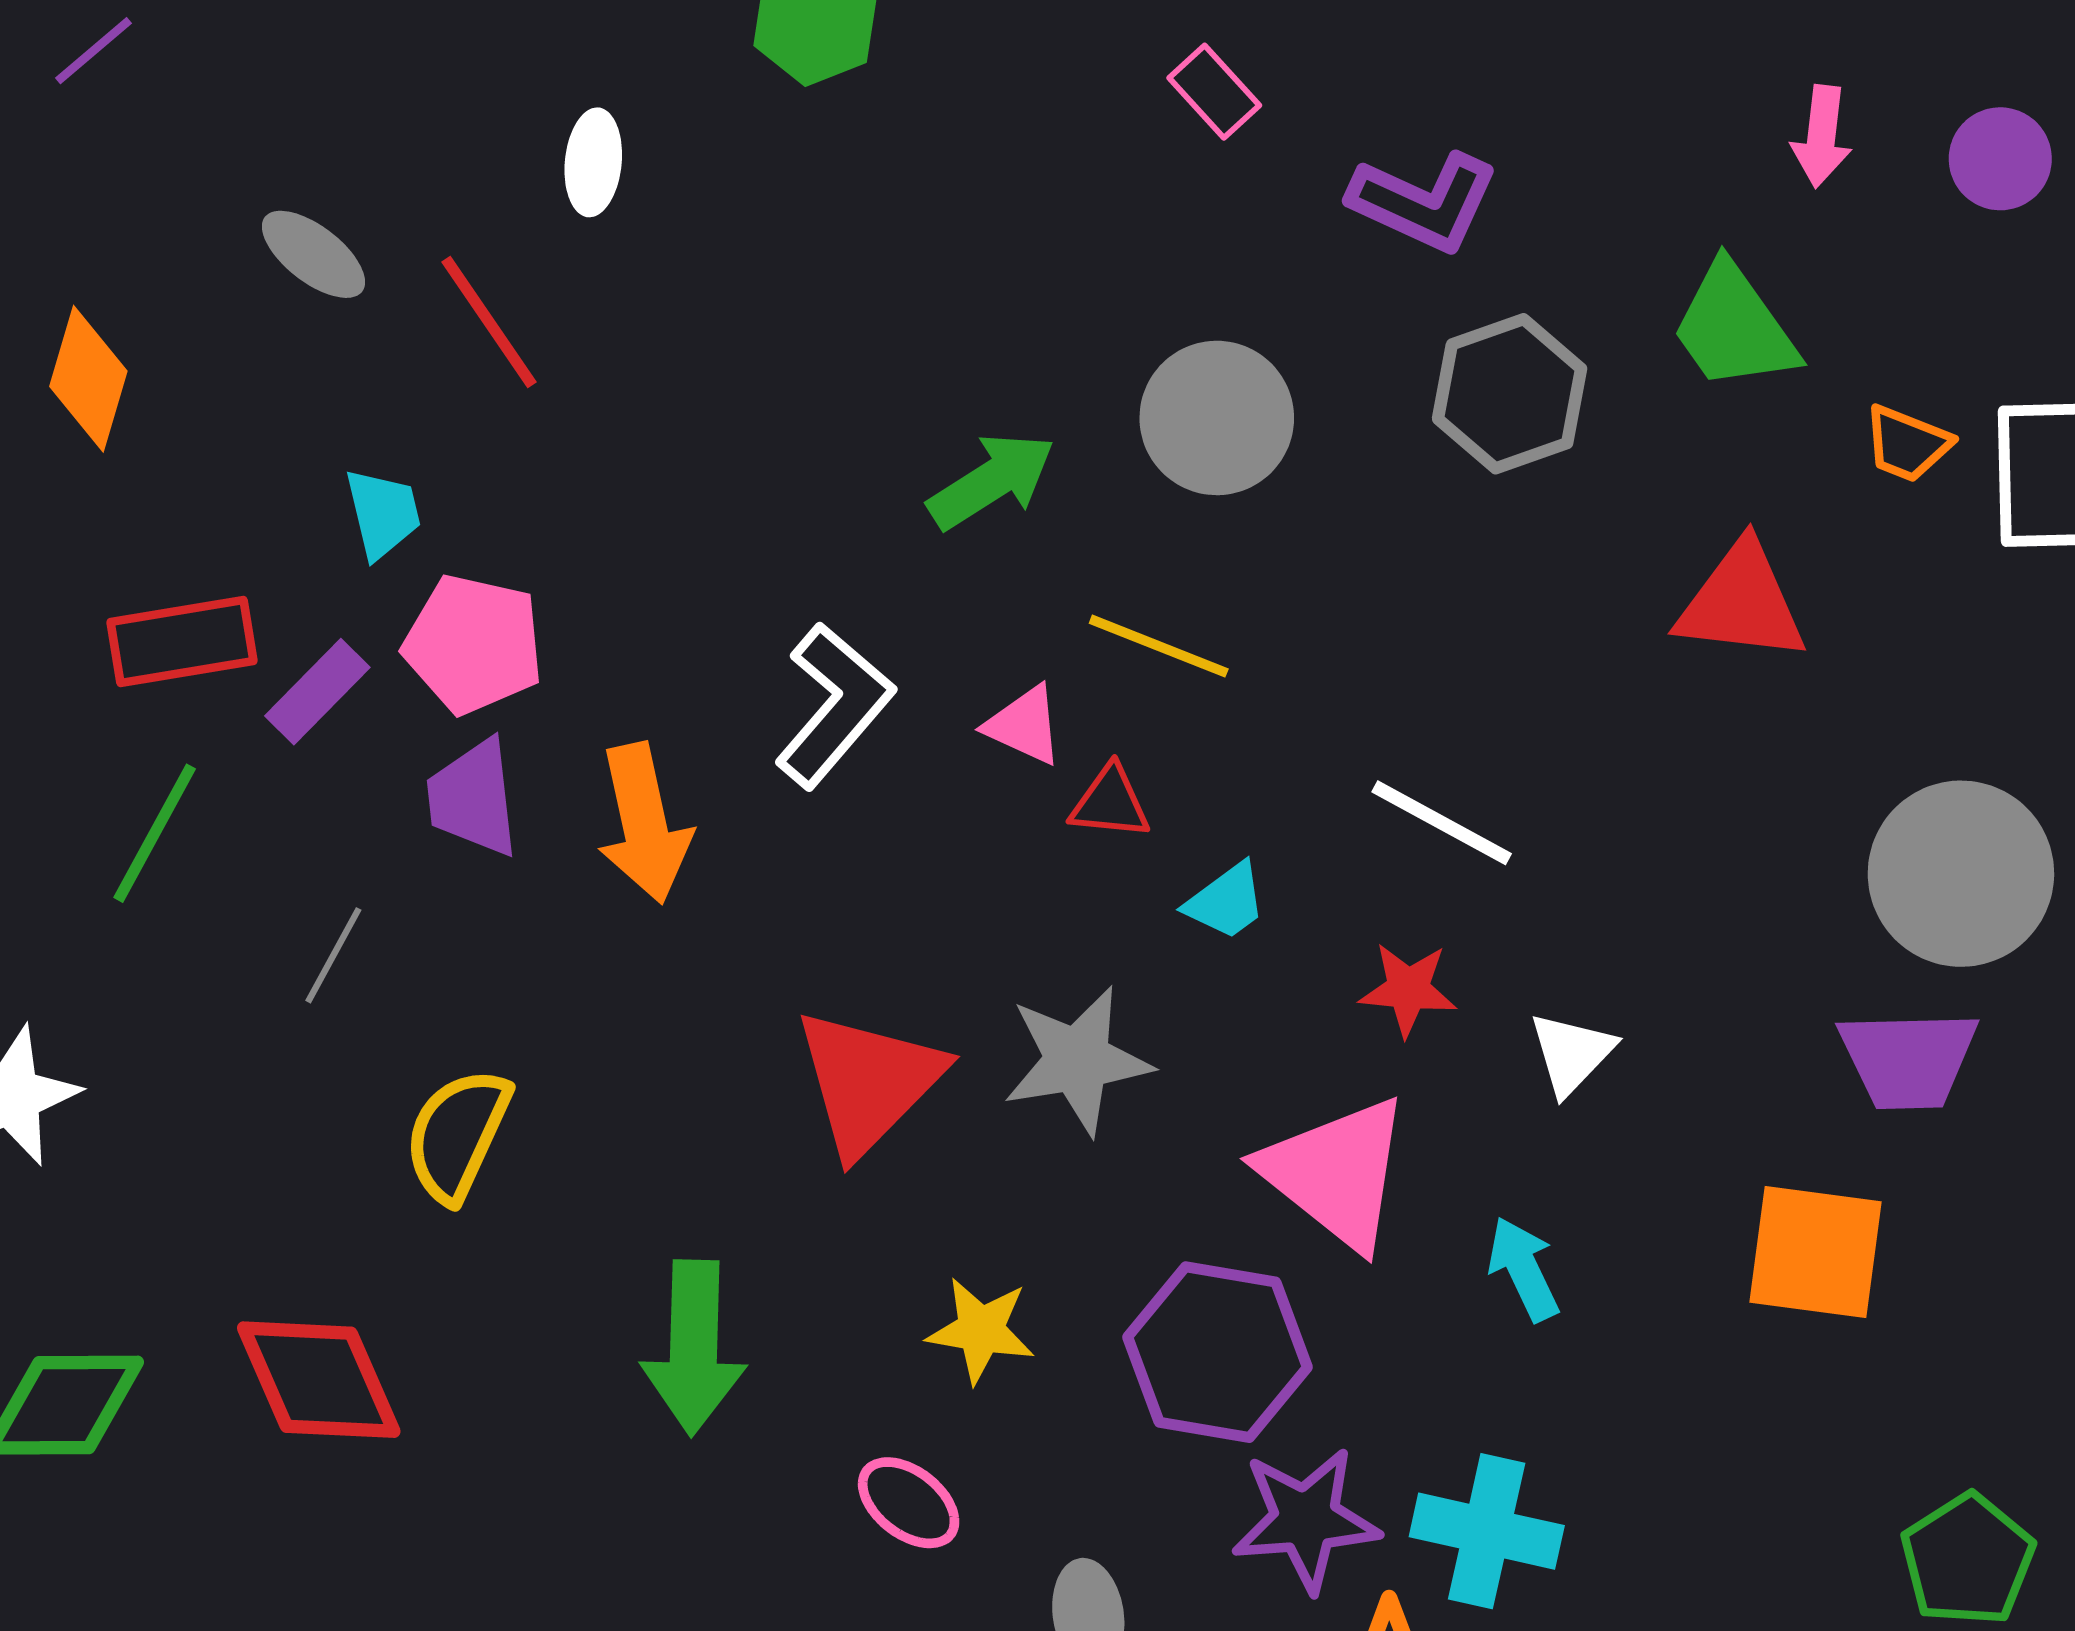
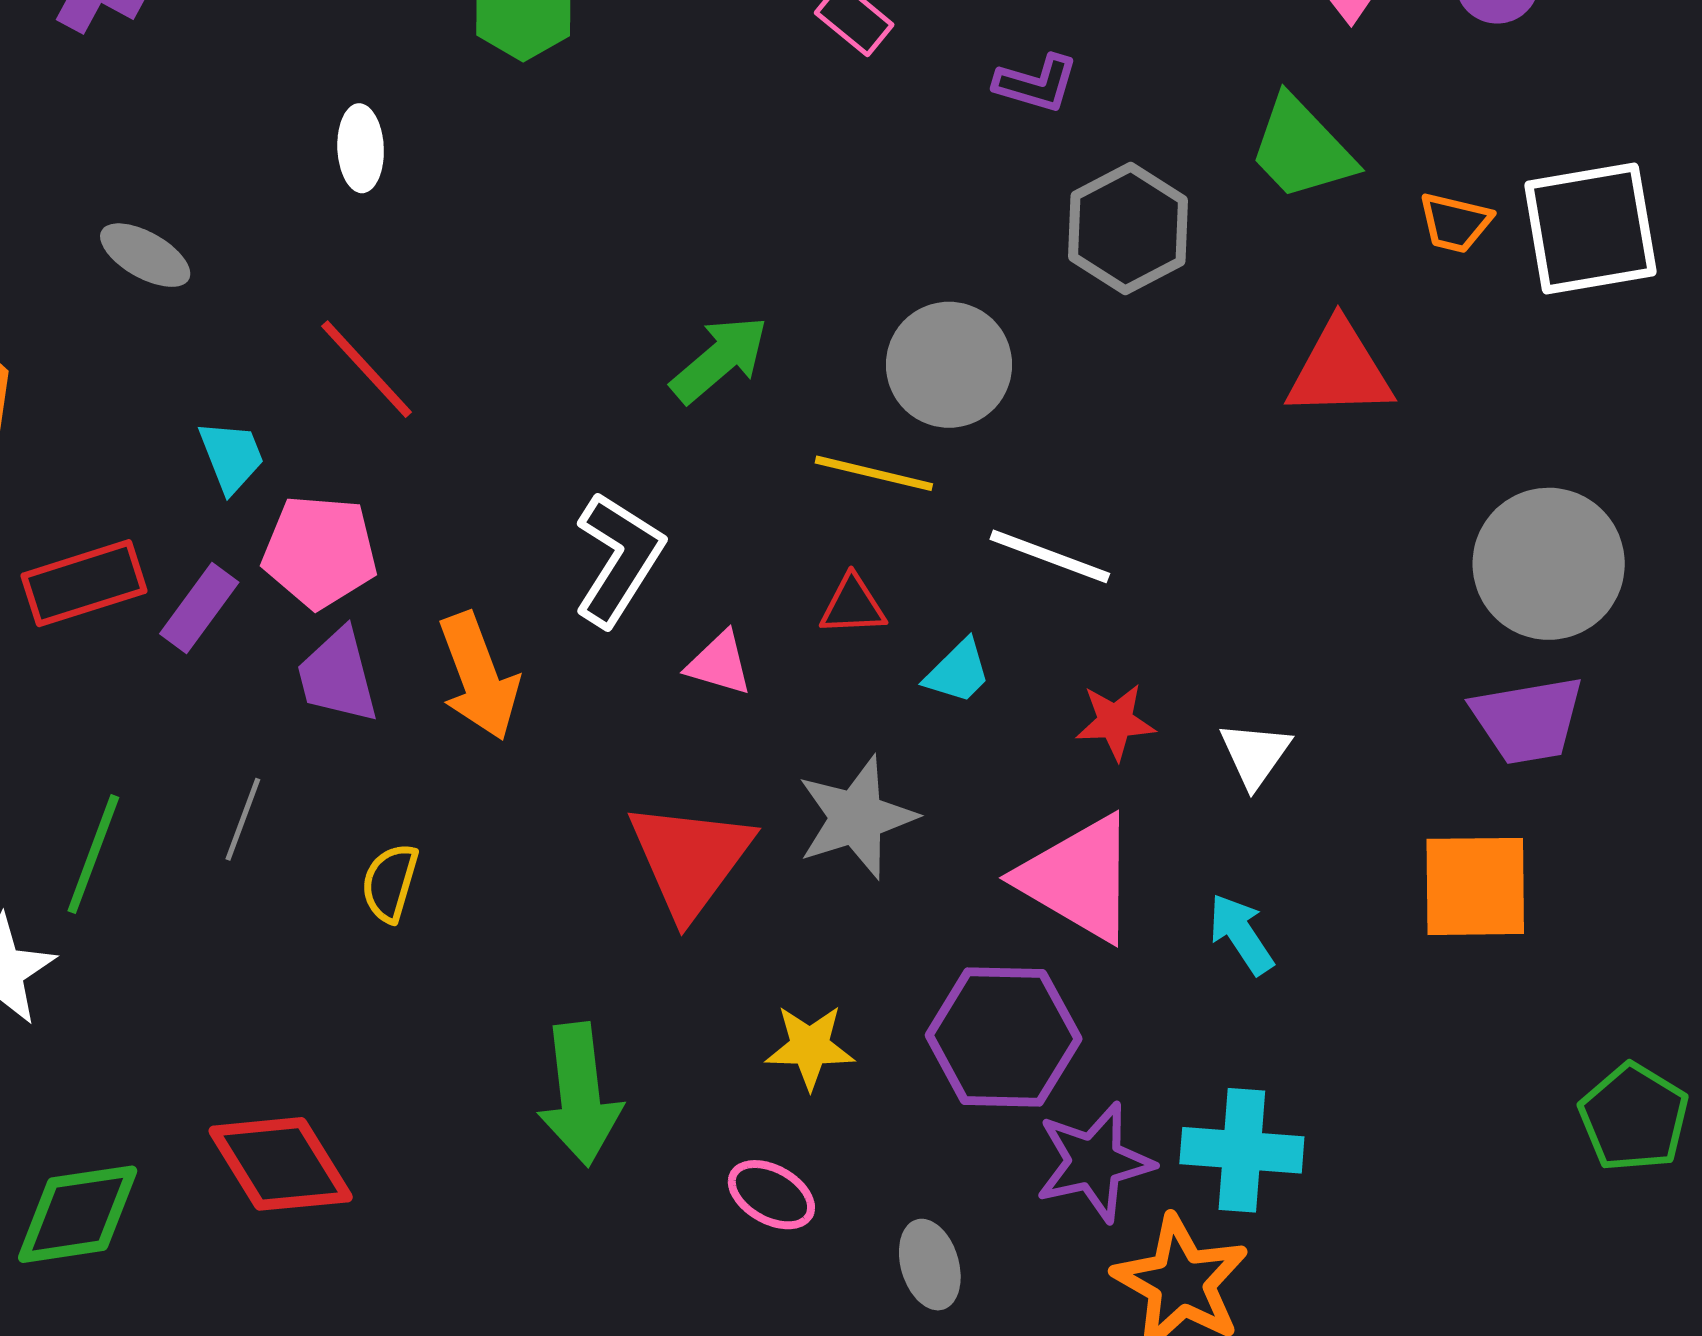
purple L-shape: (1424, 202) -> (1036, 84), size x0.7
red line: (489, 322) -> (367, 369), moved
gray circle: (1217, 418) -> (949, 365), moved
pink triangle: (1024, 725) -> (719, 663), moved
white line: (1442, 823) -> (1050, 556), moved
green line: (155, 833) -> (93, 854), moved
yellow semicircle: (457, 1135) -> (390, 883), moved, size x0.7

